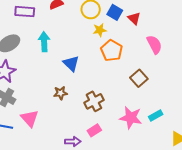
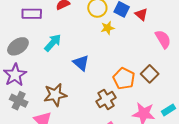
cyan arrow: (44, 42) -> (53, 43), turned 48
orange pentagon: (112, 51) -> (124, 78), moved
brown star: (61, 93) -> (55, 95), moved, size x1.6

